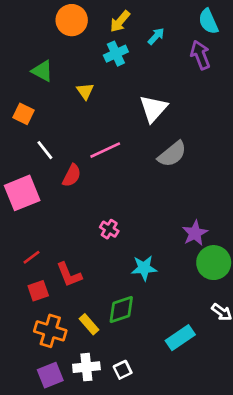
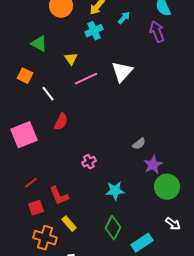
white line: (45, 150) -> (48, 94), moved
pink line: (105, 150) -> (86, 79), moved
gray semicircle: (172, 154) -> (139, 144), moved, size x0.6
pink cross: (109, 229) -> (89, 162), turned 32
green diamond: (121, 309) -> (113, 228), moved, turned -45
yellow rectangle: (89, 324) -> (69, 224), moved

